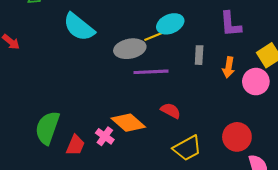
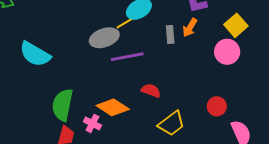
cyan semicircle: (79, 27) -> (35, 54), moved
orange arrow: (229, 67) -> (190, 28), moved, turned 30
green semicircle: (47, 128) -> (63, 105), moved
red circle: (237, 137) -> (217, 106), size x0.7

